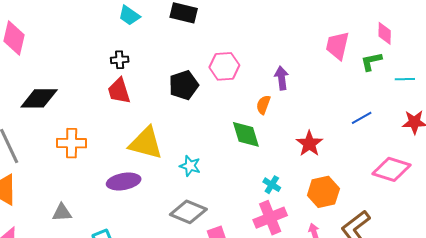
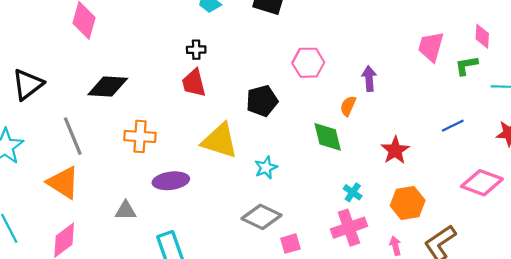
black pentagon: (184, 85) -> (262, 101), moved
cyan star: (190, 166) -> (266, 168), turned 30
purple ellipse: (124, 182) -> (171, 181), moved

